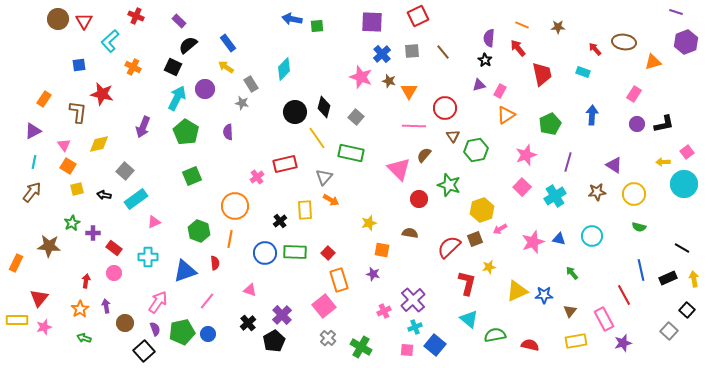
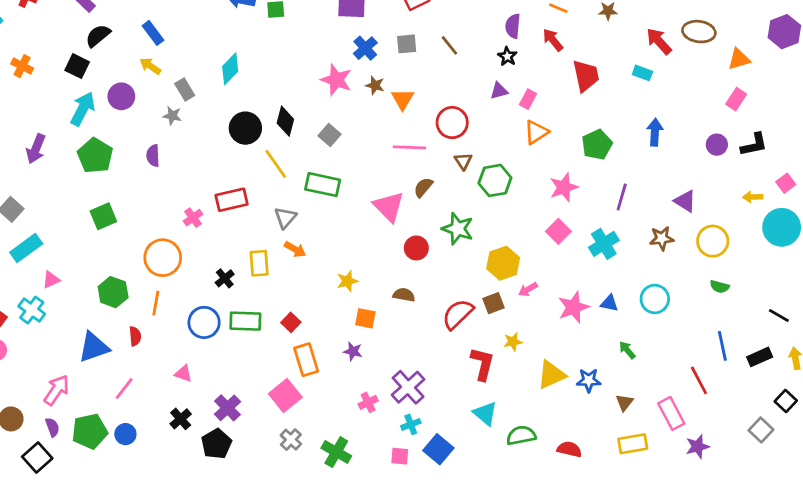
red arrow: (595, 49) -> (659, 41), size x1.5
pink rectangle: (634, 94) -> (736, 99), moved
cyan cross: (148, 257) -> (32, 310), moved, turned 36

